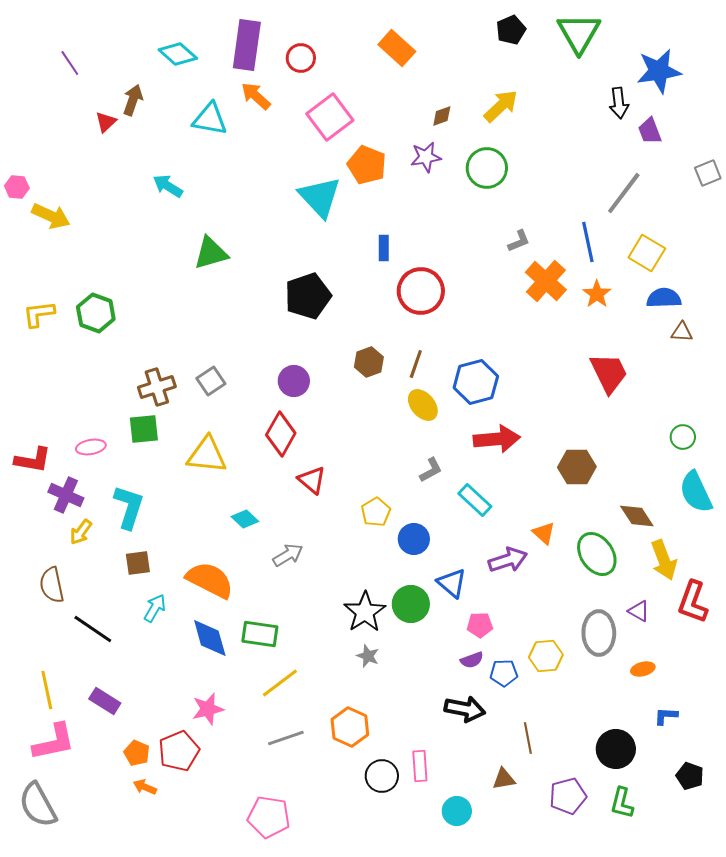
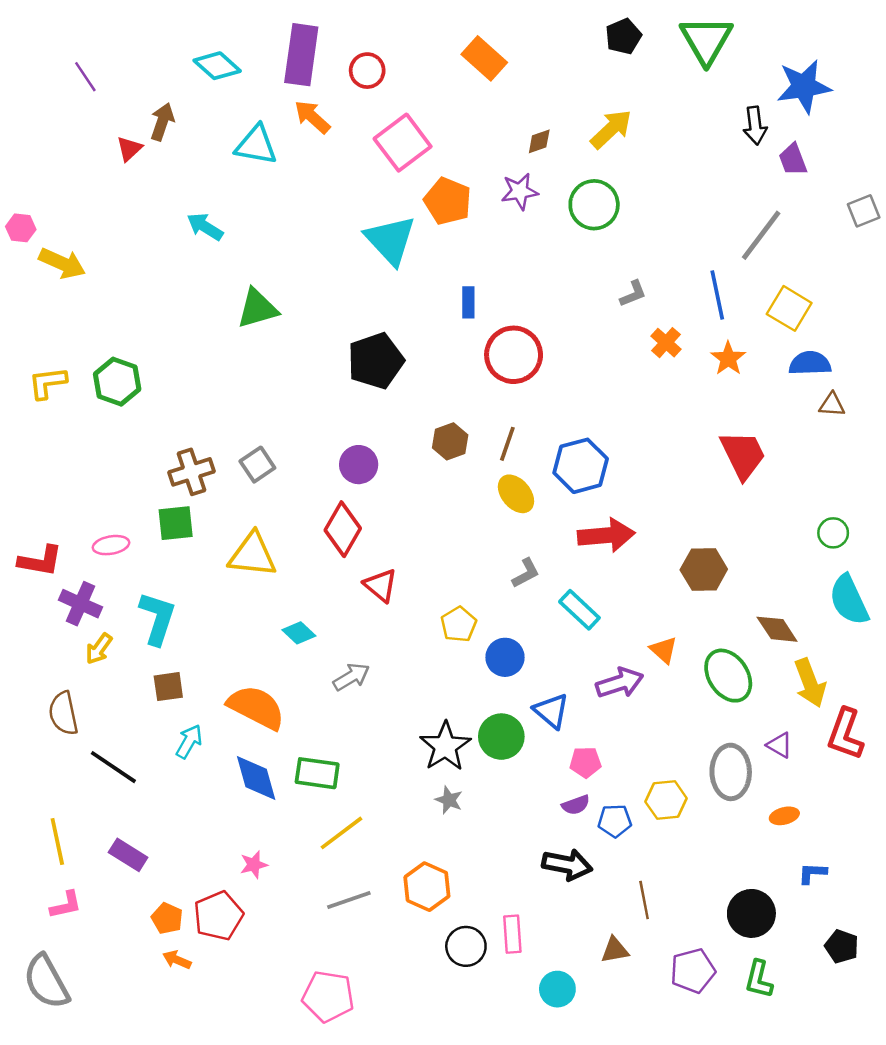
orange cross: (546, 281) -> (666, 343), size x0.6
pink star: (208, 709) -> (254, 865), size x0.7
pink L-shape: (54, 742) -> (66, 905), size x0.6

